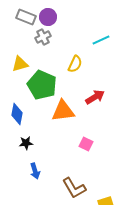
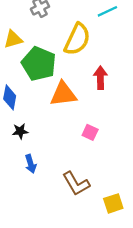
yellow semicircle: (75, 64) -> (77, 39), size x1.6
red arrow: (95, 97) -> (101, 78), turned -60

